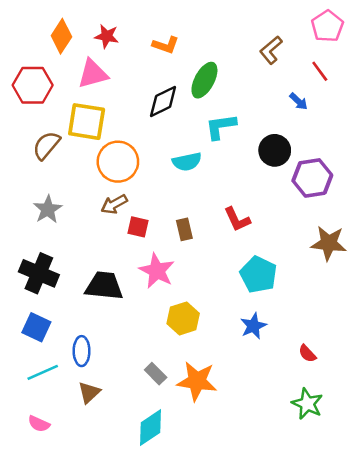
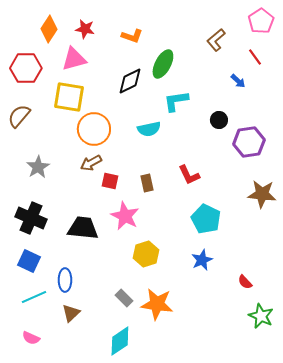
brown semicircle: (46, 145) -> (19, 116), moved
black circle: (275, 150) -> (219, 120), size x0.7
green star: (307, 404) -> (261, 316), moved

